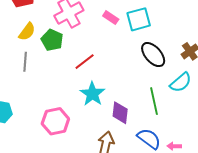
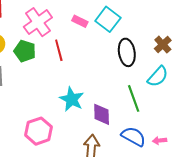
cyan square: (139, 19) -> (108, 19), turned -30
black ellipse: (153, 55) -> (127, 52), turned 40
red line: (85, 62) -> (59, 50), moved, turned -60

